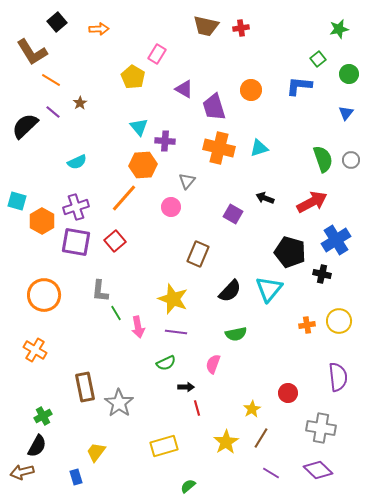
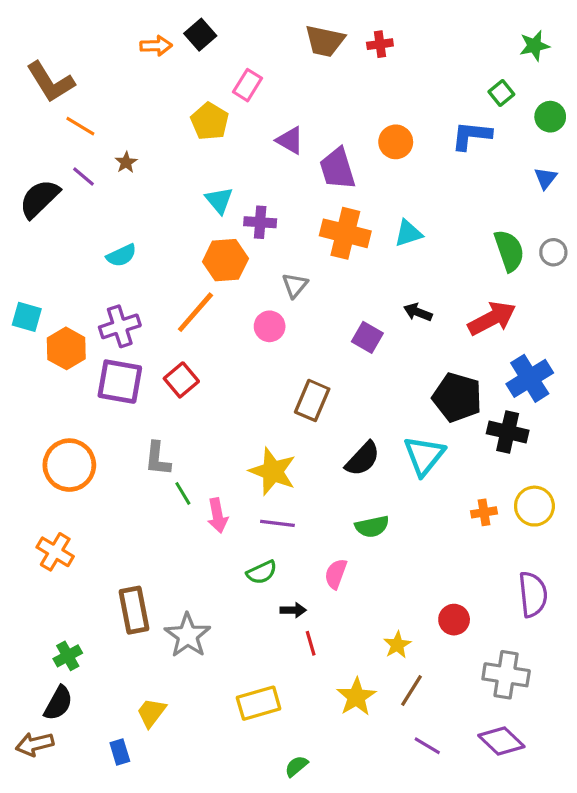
black square: (57, 22) -> (200, 35), moved
black cross: (322, 274) -> (508, 432), size x1.4

